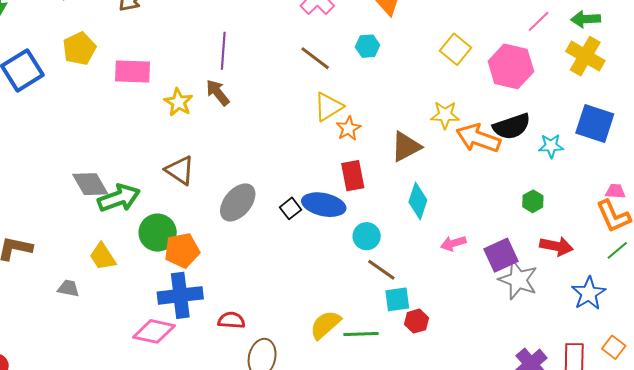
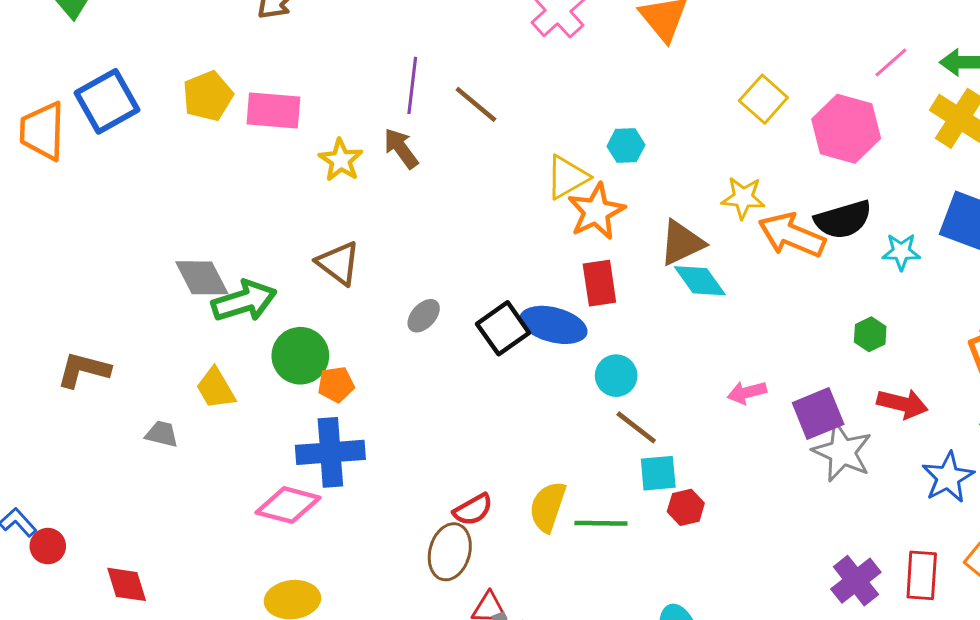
cyan hexagon: (368, 46) -> (626, 146), moved
yellow pentagon: (79, 49) -> (208, 96), moved
brown line: (315, 58) -> (476, 104), moved
orange star: (349, 128) -> (596, 211), size x1.5
cyan diamond: (418, 201) -> (700, 281), moved, turned -57
gray ellipse: (238, 202) -> (424, 316), size x0.6
black square: (291, 208) -> (503, 328), size x1.6
orange pentagon: (182, 250) -> (336, 384), size x0.7
red semicircle: (231, 320) -> (473, 510), moved, turned 144
yellow semicircle: (325, 325) -> (548, 507), turned -32

